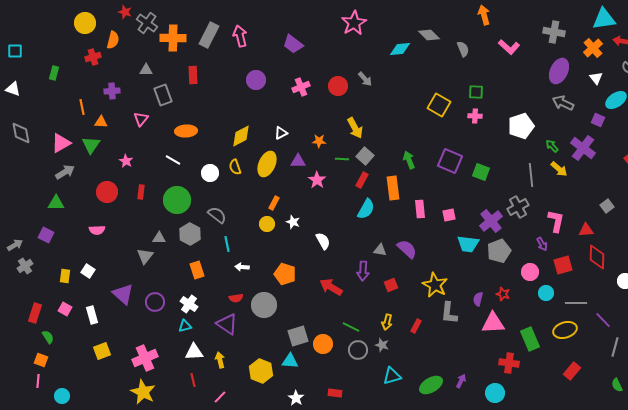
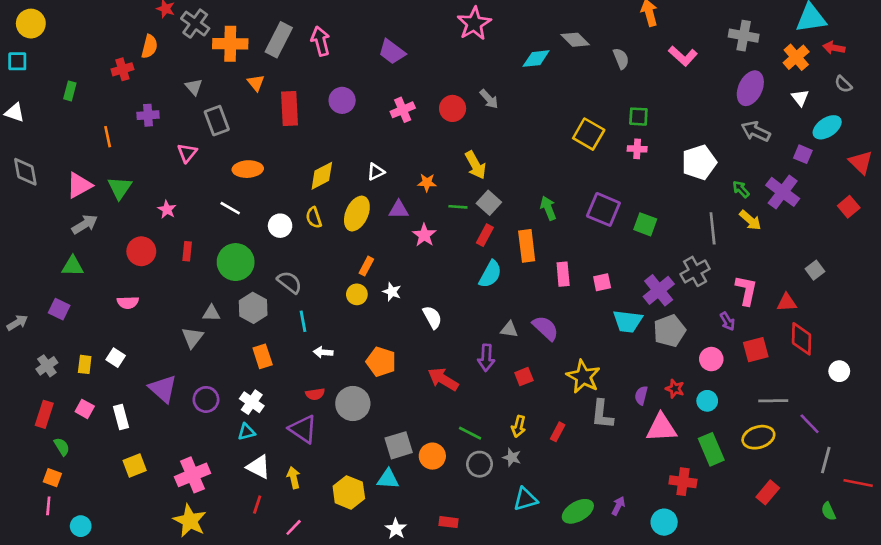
yellow circle: (85, 23) -> (31, 24), moved
gray triangle: (146, 70) -> (194, 87), turned 48
red rectangle: (193, 75) -> (290, 108), moved, size x1.4
orange triangle: (101, 122) -> (256, 83), moved, turned 48
gray cross: (25, 266) -> (47, 366), moved
cyan circle: (546, 293) -> (707, 401), moved
white triangle: (194, 352) -> (259, 467), turned 30
red line: (193, 380) -> (257, 505), turned 32

